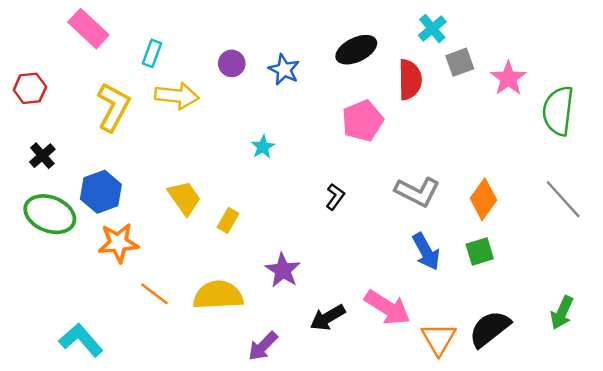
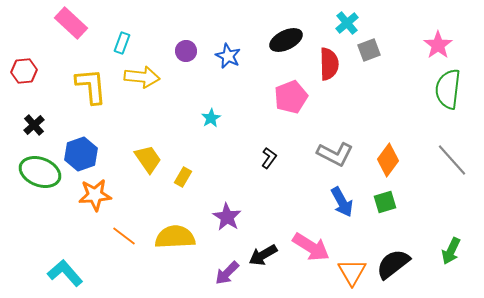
pink star: (508, 78) -> (438, 45), moved
yellow L-shape: (113, 107) -> (91, 86), turned -33
purple arrow: (263, 346) -> (227, 273), moved

